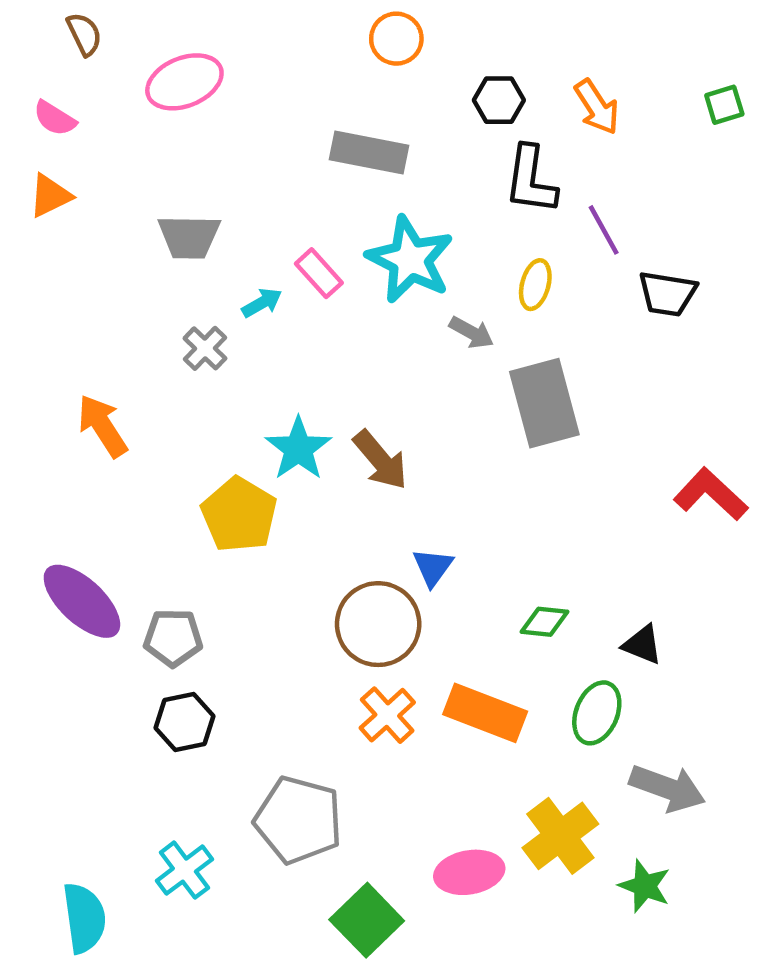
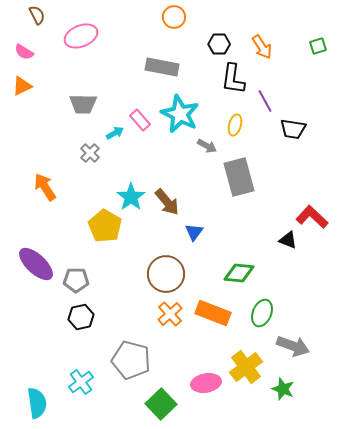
blue triangle: (433, 567) -> (194, 232), moved
green diamond: (544, 622) -> (239, 273), size x1.4
black triangle: (642, 645) -> (288, 240), moved

